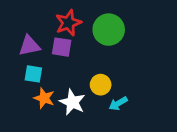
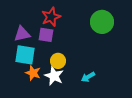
green circle: (109, 30) -> (102, 22), moved
cyan square: (33, 74) -> (25, 55), size x1.5
yellow circle: (101, 85) -> (58, 61), moved

